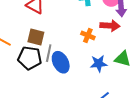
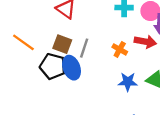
gray line: (49, 53) -> (84, 48), moved
blue ellipse: (61, 62) -> (72, 68), moved

